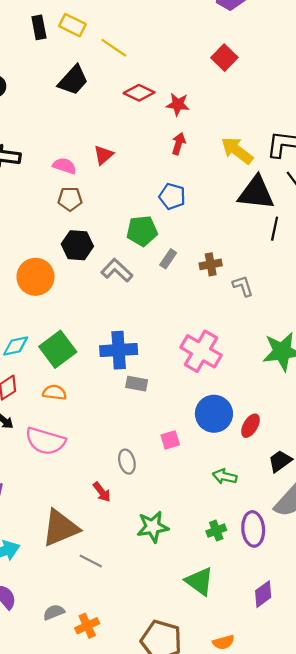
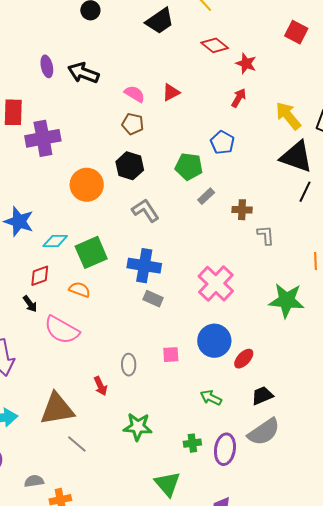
red square: (224, 58) -> (296, 32), turned -30
gray L-shape: (117, 270) -> (145, 210), moved

